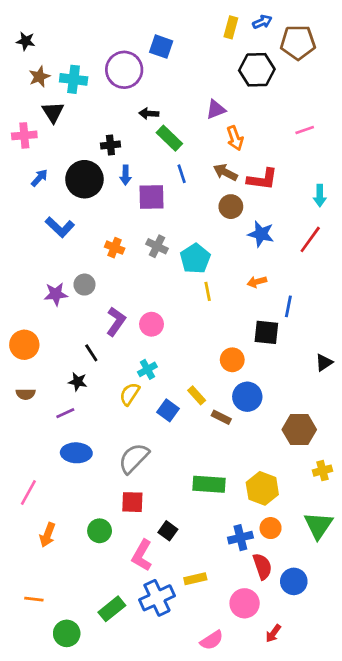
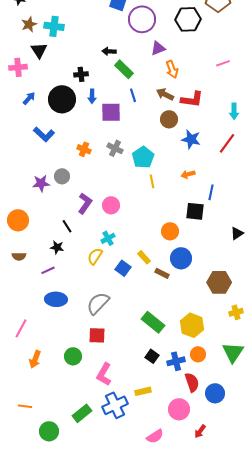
purple circle: (124, 70) -> (142, 19), moved
green rectangle: (209, 484) -> (153, 322), turned 35
black square: (168, 531) -> (152, 356), moved

